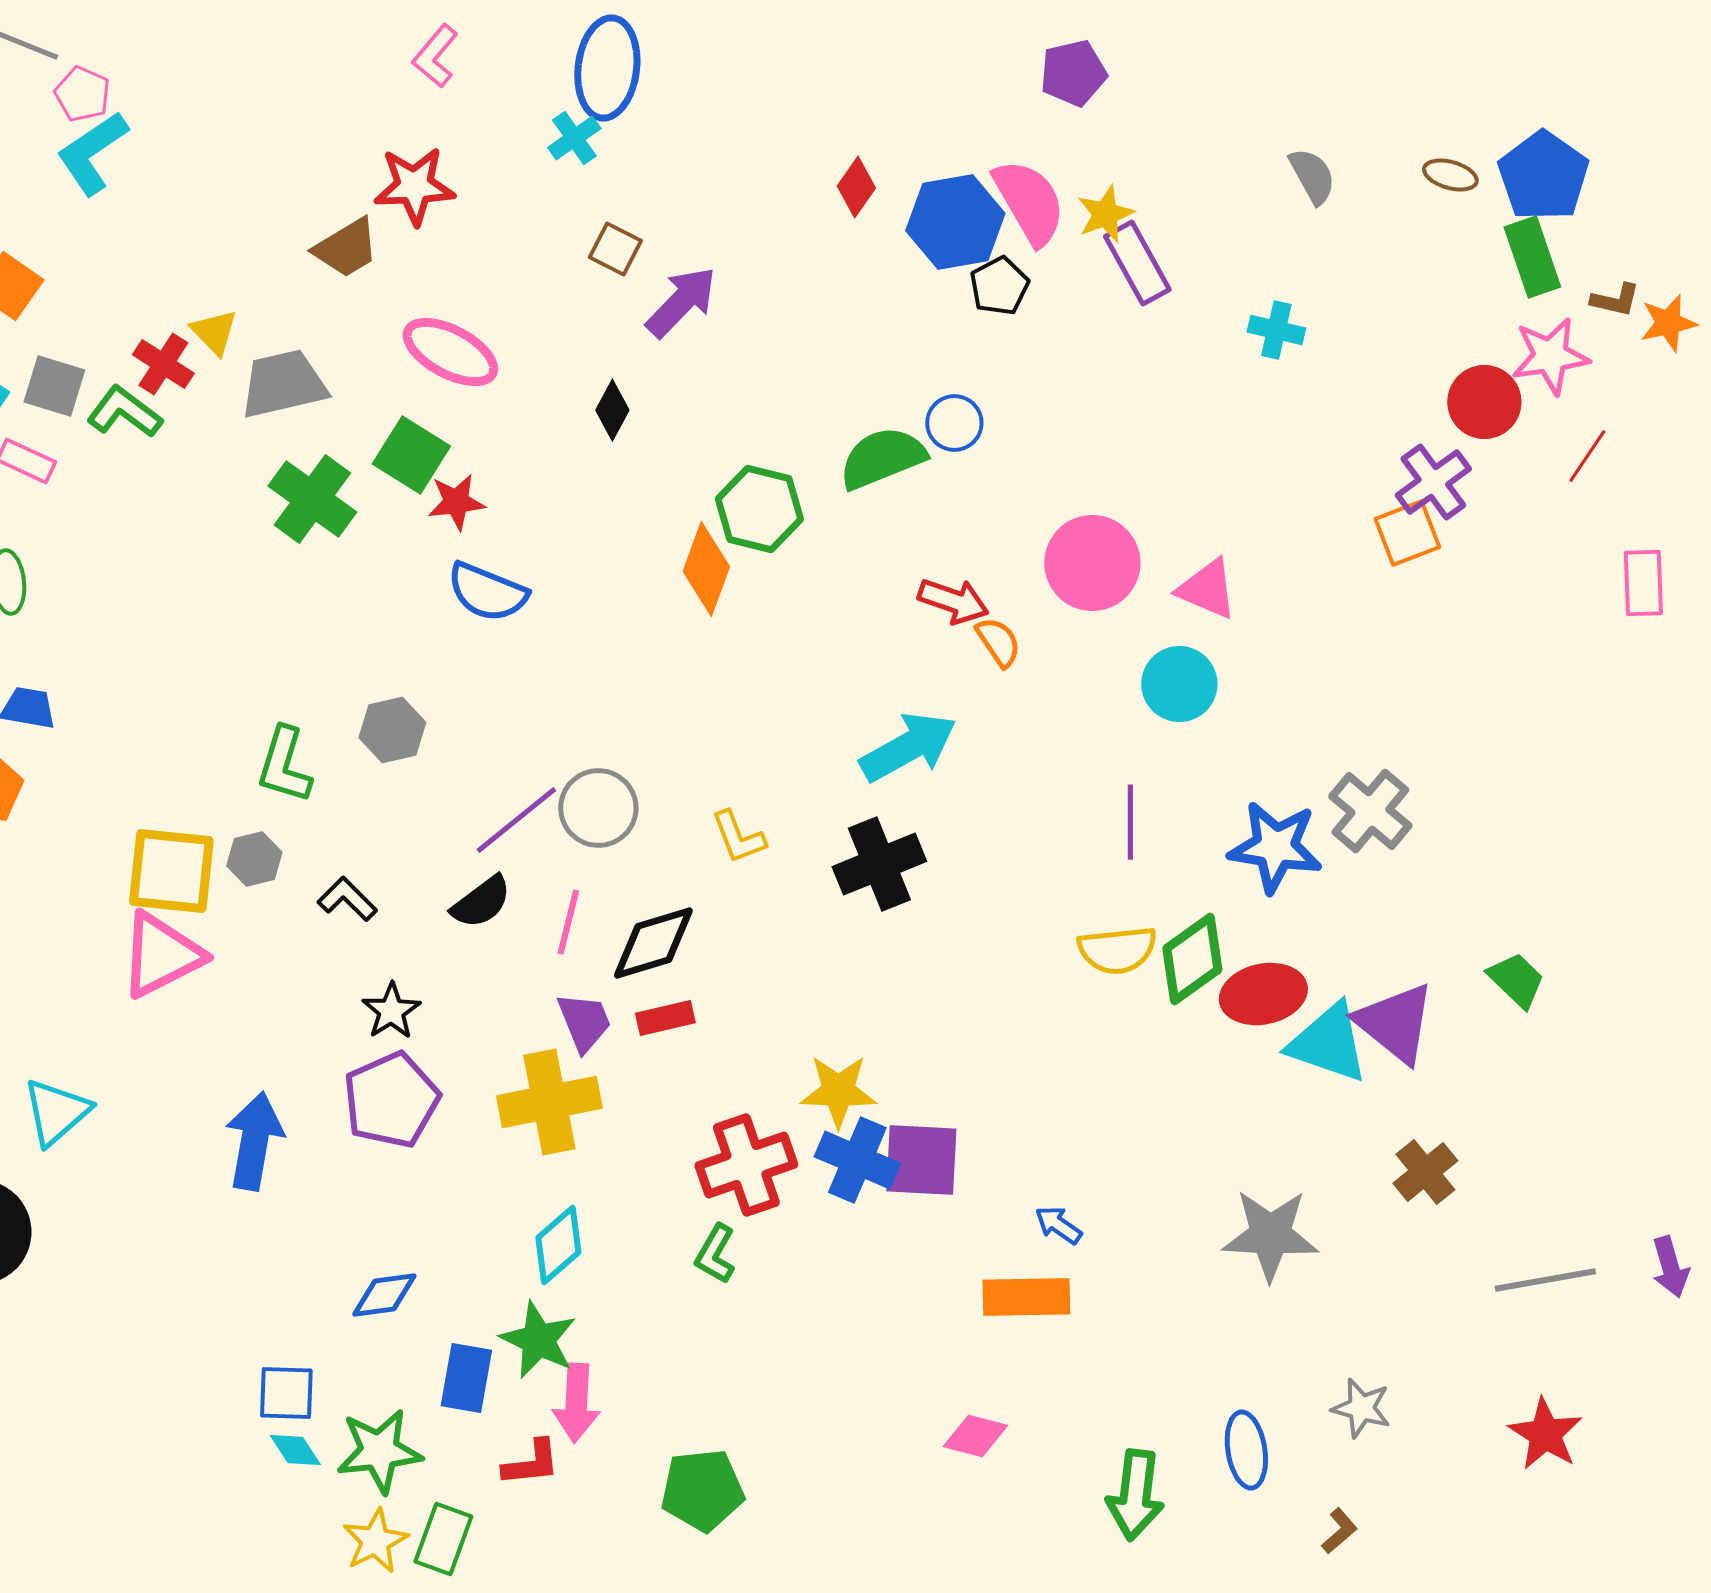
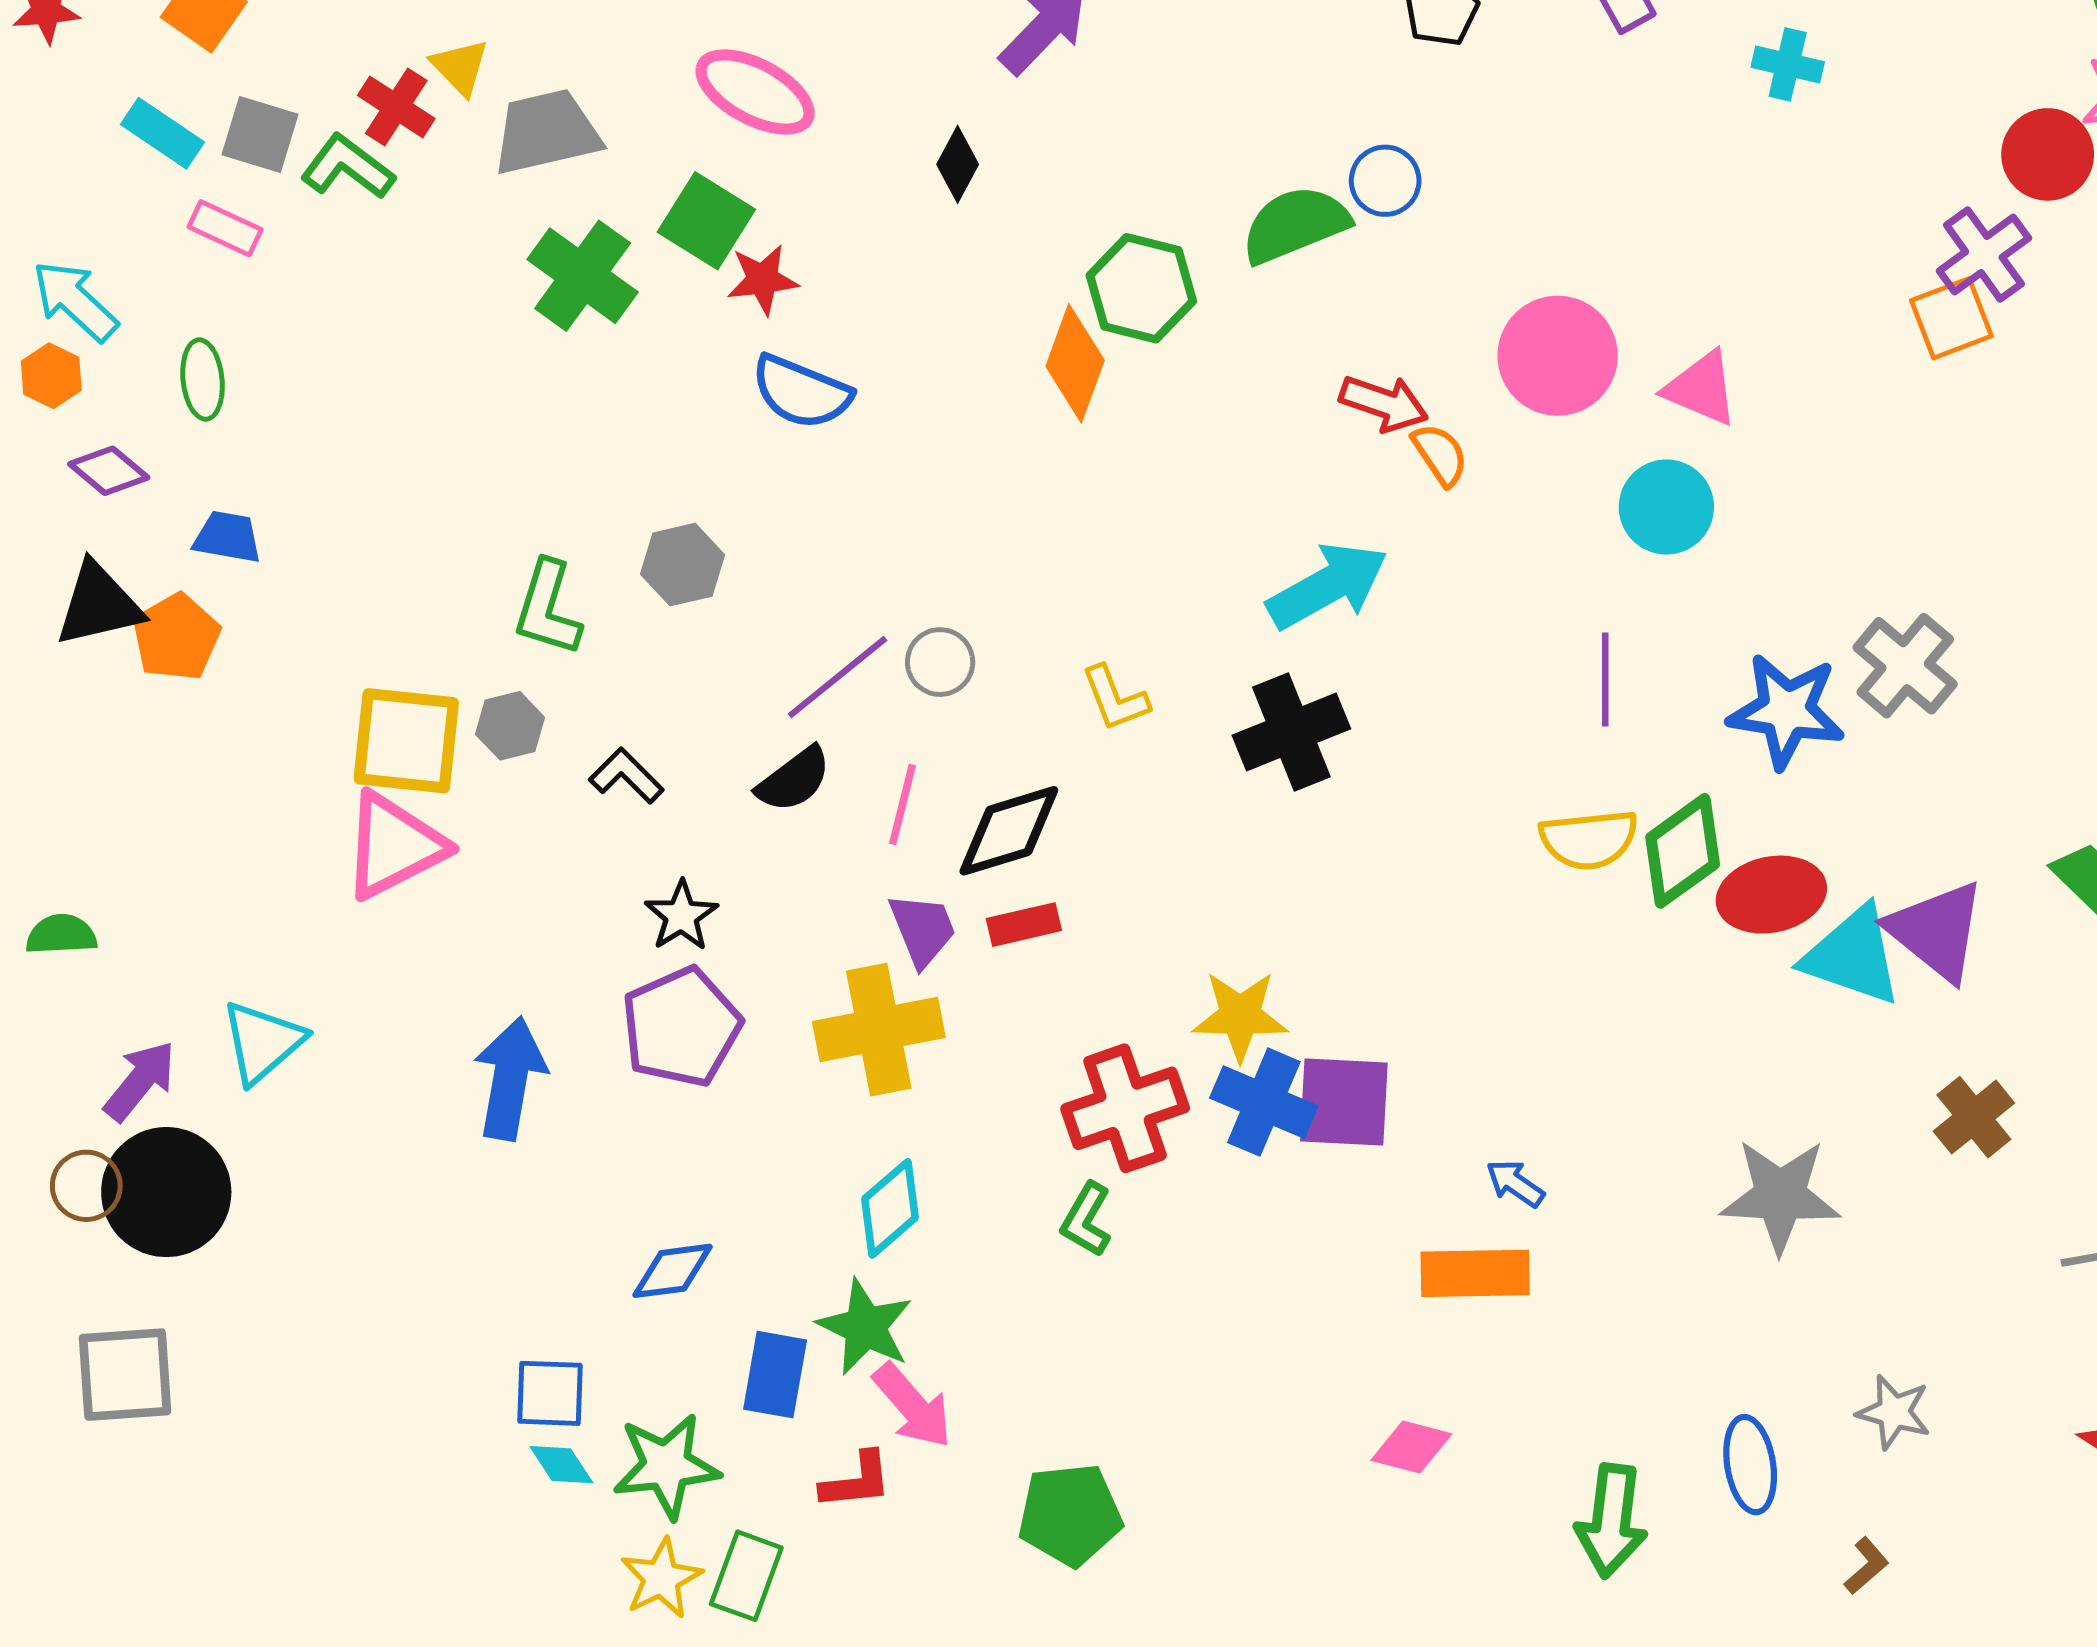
gray circle: (598, 808) -> (940, 662), size x0.7
pink arrow: (576, 1403) -> (913, 1406), turned -44

